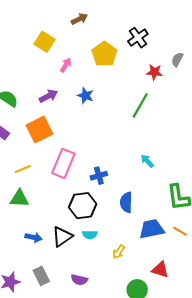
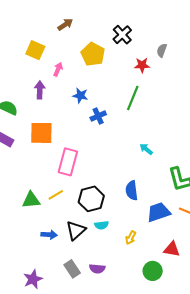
purple arrow: (48, 96) -> (40, 90), moved, turned -54
orange square: (39, 130) -> (41, 133), turned 35
yellow line: (23, 169) -> (56, 195), moved
blue cross: (99, 176) -> (98, 116), moved
gray rectangle: (41, 276) -> (72, 269), moved

